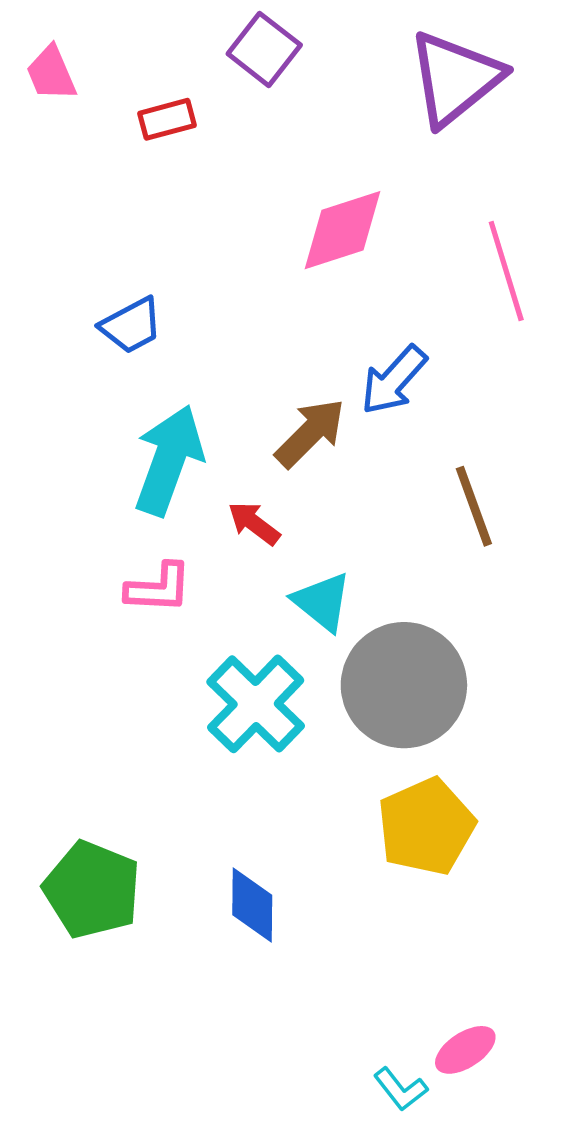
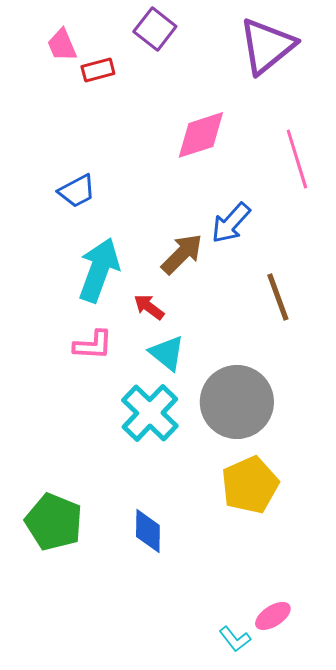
pink trapezoid: (51, 73) -> (62, 45), moved
cyan triangle: (322, 602) -> (167, 353), moved

